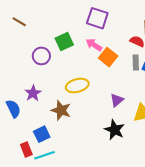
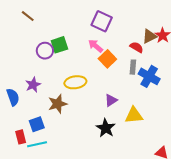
green square: (64, 41) -> (59, 45), moved
brown star: (61, 110) -> (58, 104), turned 30

